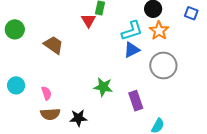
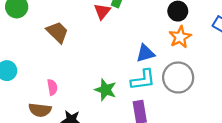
cyan L-shape: (132, 31) -> (143, 80), moved
pink semicircle: (46, 93) -> (52, 87), moved

